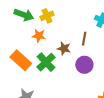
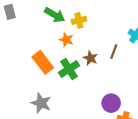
purple circle: (84, 65) -> (111, 103), moved

